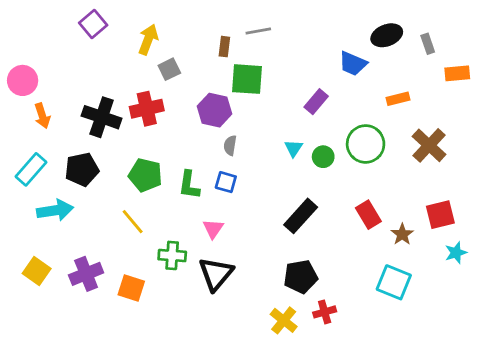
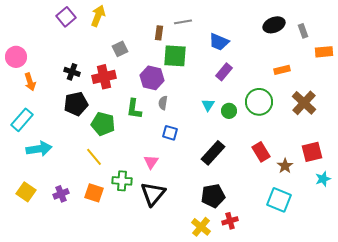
yellow arrow: (148, 40) -> (98, 16), moved
blue trapezoid: (353, 64) -> (219, 42), moved
black cross: (102, 117) -> (72, 72), moved, size x0.6
black pentagon: (82, 169) -> (76, 104), moved
blue square: (226, 182) -> (170, 133), moved
green L-shape: (189, 185) -> (134, 109), moved
purple cross: (86, 274) -> (61, 194), size x0.7
orange square: (131, 288) -> (94, 193), moved

